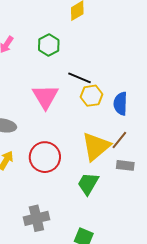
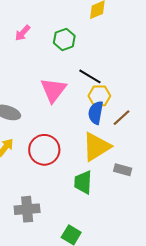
blue semicircle: (121, 104) -> (96, 113), moved
brown line: (119, 140) -> (121, 118), moved
green trapezoid: (88, 184) -> (83, 182), turned -35

